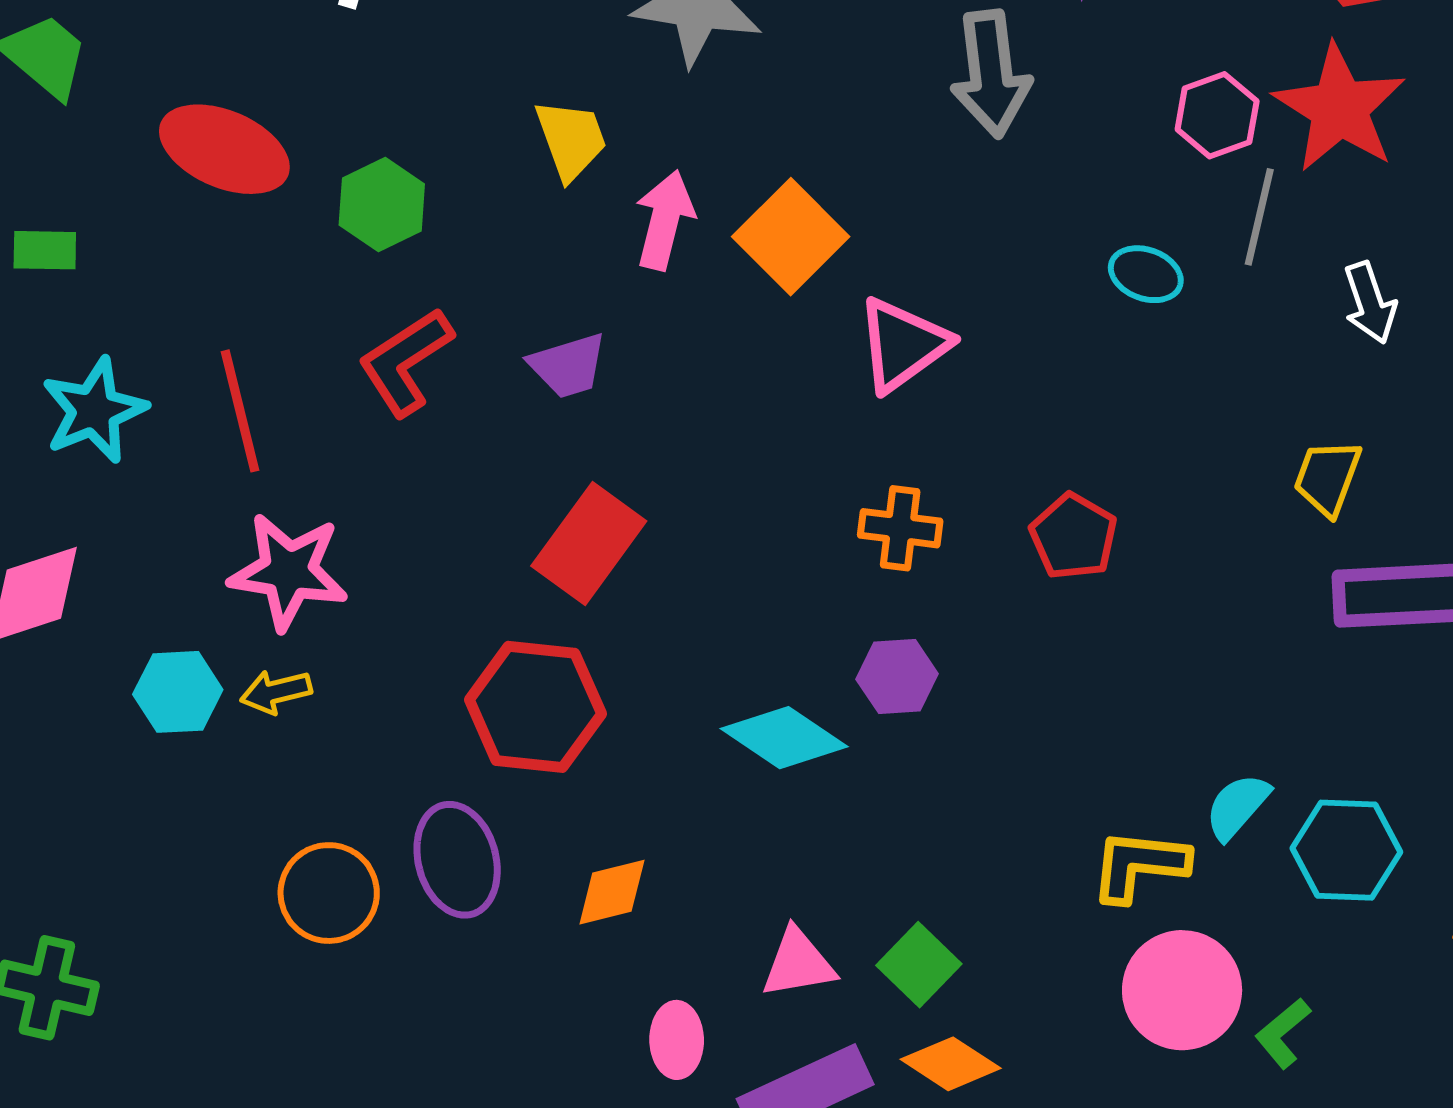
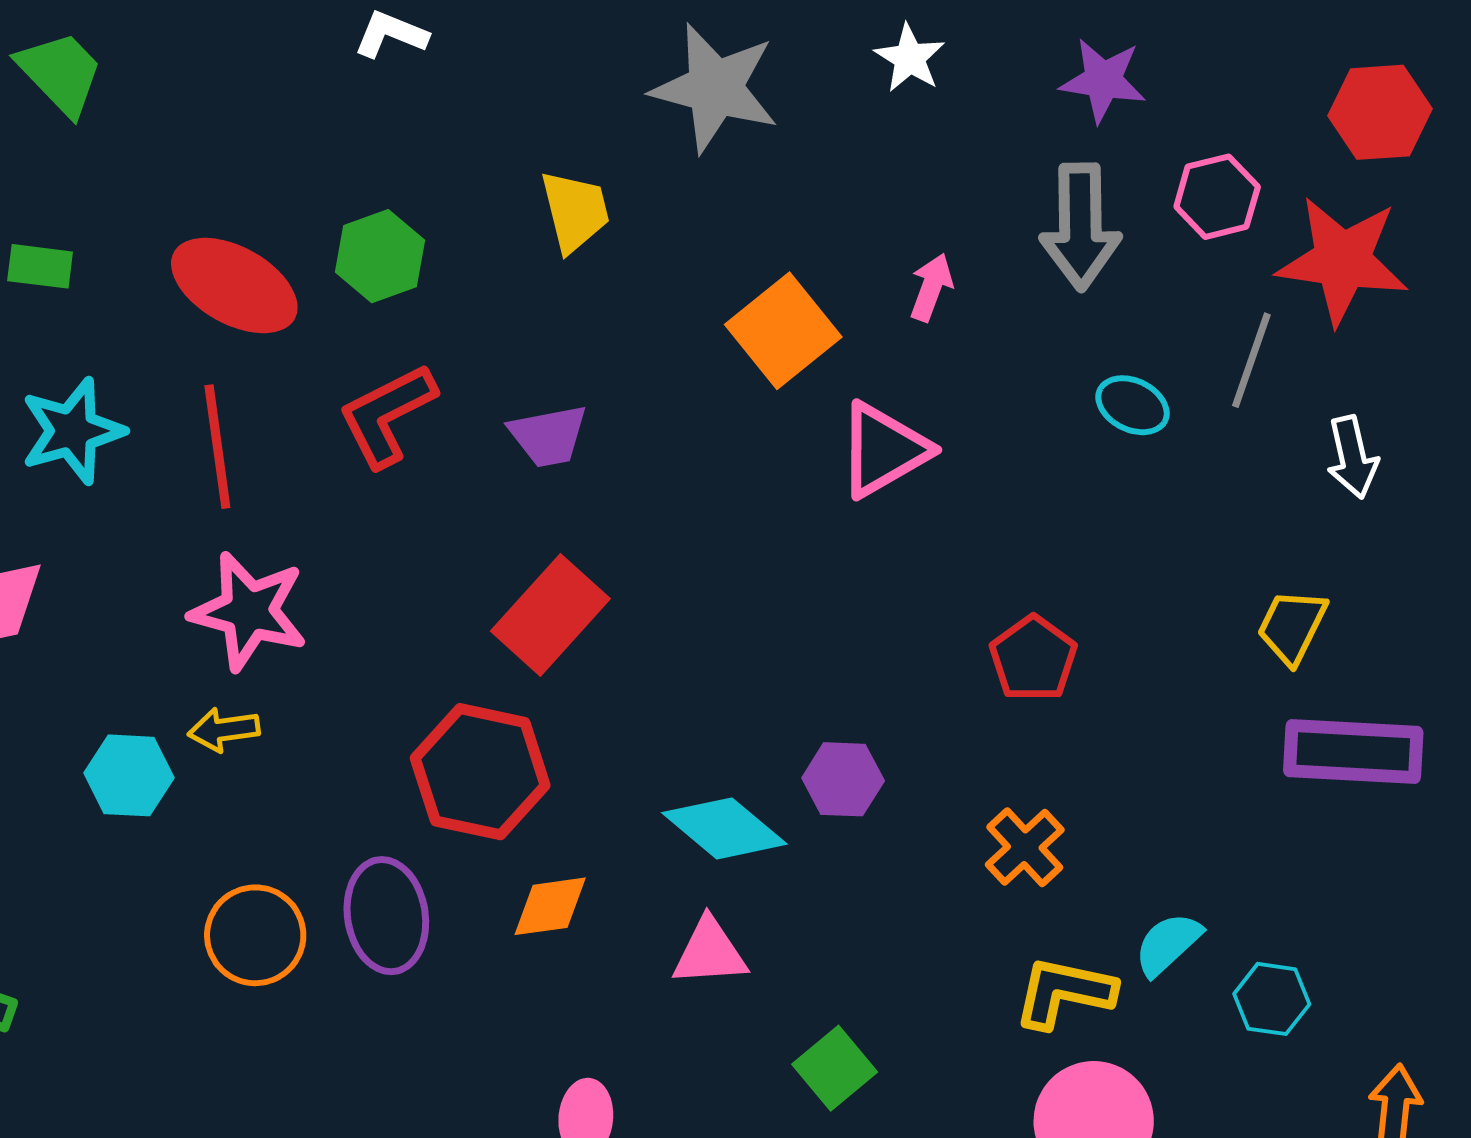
gray arrow: (991, 74) -> (1080, 227), moved
red star: (1339, 108) -> (1342, 260), turned -30
pink hexagon: (1217, 115) -> (1217, 197), moved
red ellipse: (224, 149) -> (234, 286), moved
pink arrow: (665, 220) -> (931, 287), moved, size x0.7
orange cross: (900, 528) -> (1025, 847), moved, turned 34
cyan hexagon: (178, 692) -> (129, 775), moved
cyan hexagon: (1346, 850) -> (1272, 999), size x0.7
orange diamond: (612, 892) -> (550, 906), moved
pink triangle: (798, 963) -> (710, 952), moved

